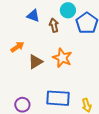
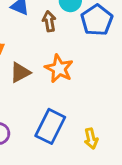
blue rectangle: (58, 98) -> (50, 126), turned -70

